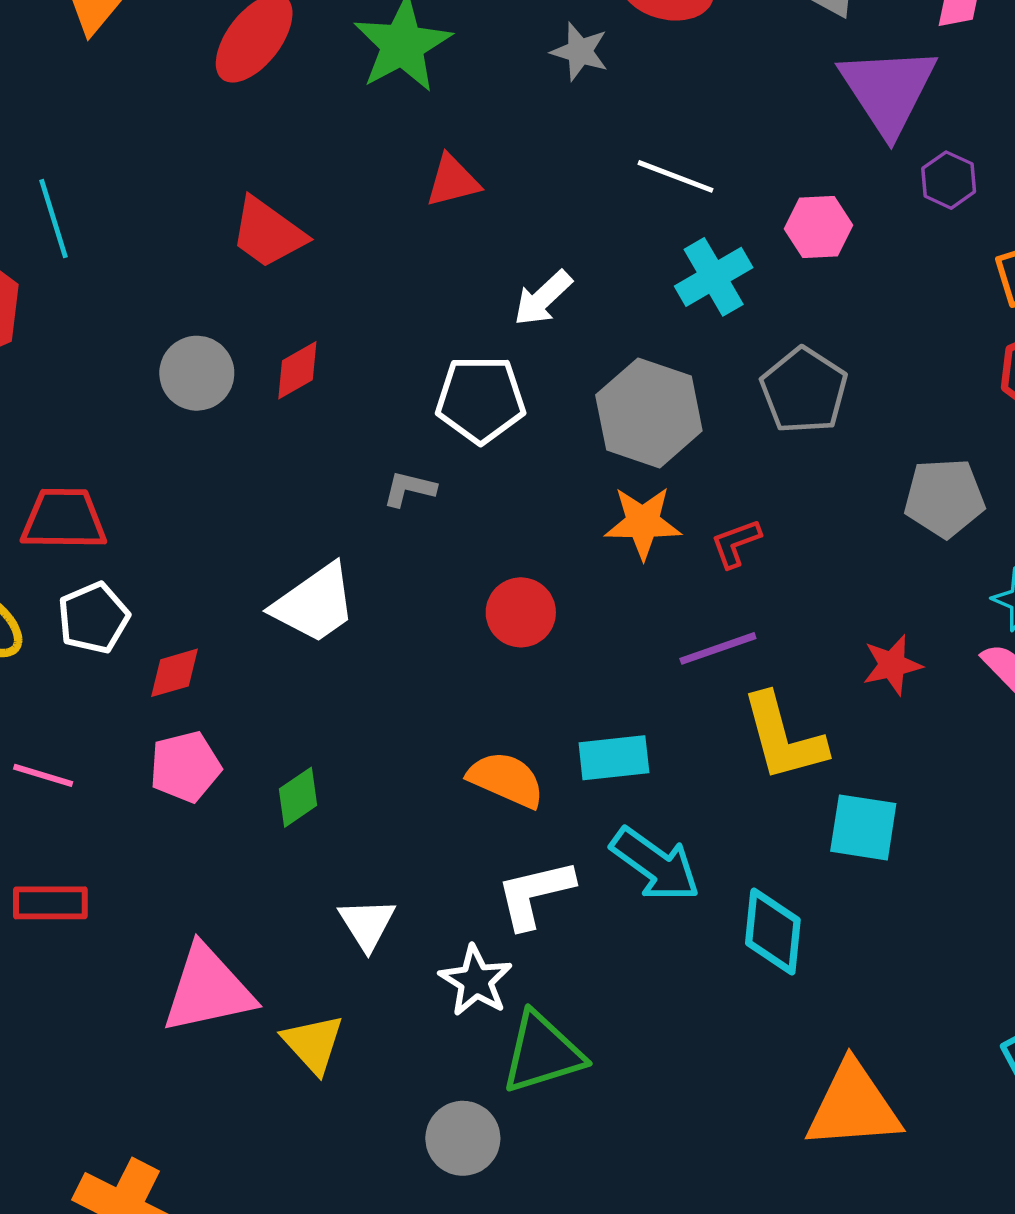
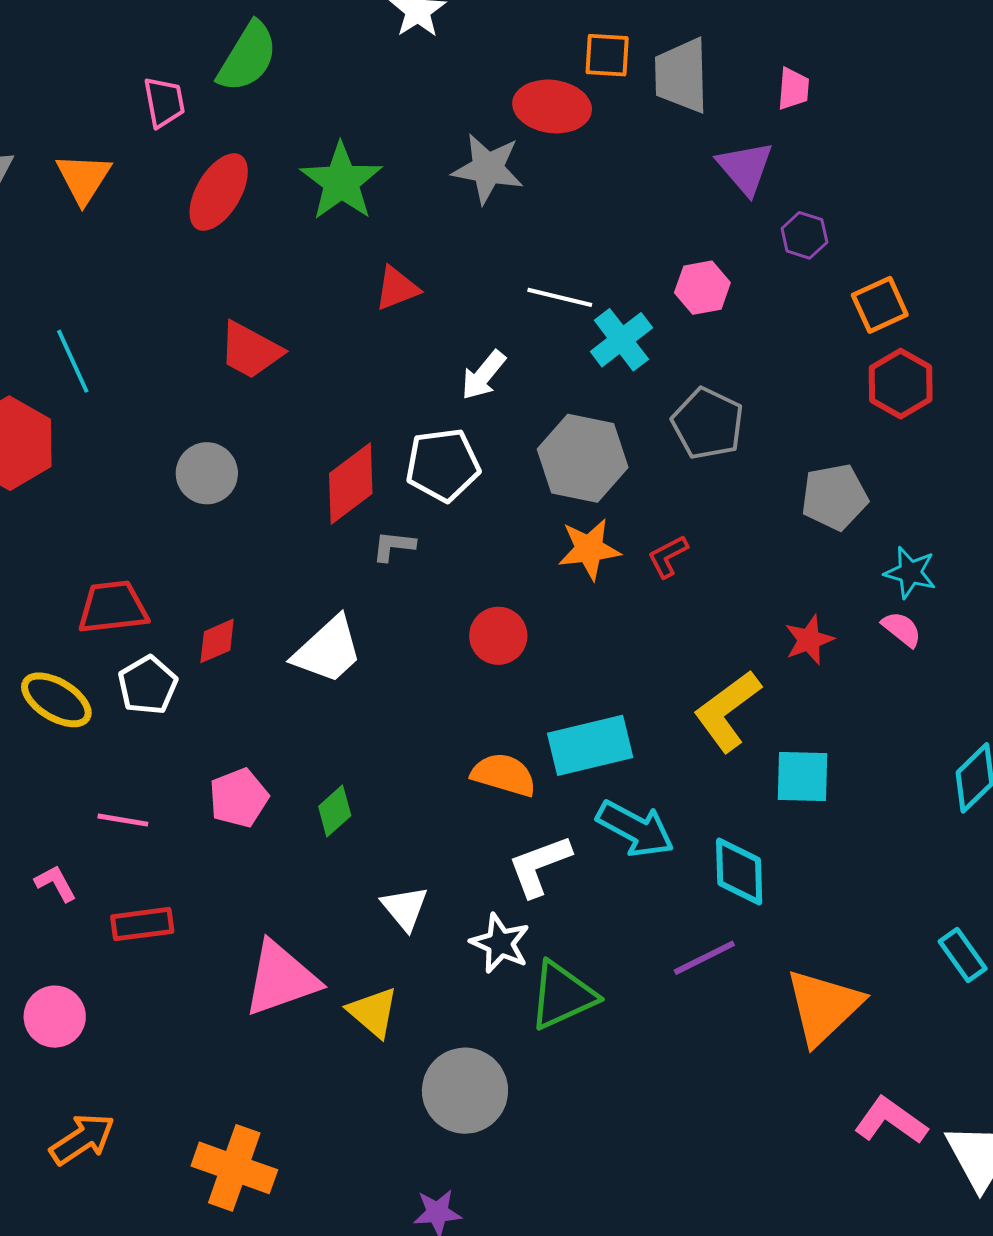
gray star: (580, 52) -> (488, 169), size x1.5
purple triangle: (888, 90) -> (745, 168), size x0.7
white line: (676, 176) -> (560, 297), moved
red diamond: (297, 370) -> (351, 483), moved, size x1.6
purple line: (718, 648) -> (704, 958), moved
red diamond: (174, 673) -> (217, 641), moved
yellow L-shape: (783, 737) -> (727, 711), turned 76
cyan rectangle: (614, 758) -> (590, 745), size x1.4
orange triangle: (853, 1106) -> (824, 1007), turned -32
gray circle: (463, 1138) -> (465, 1091), moved, size x1.4

